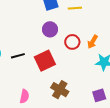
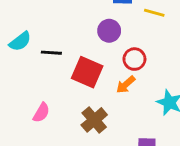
orange arrow: (93, 42) -> (126, 85), moved
red square: (45, 61) -> (87, 72), turned 30

